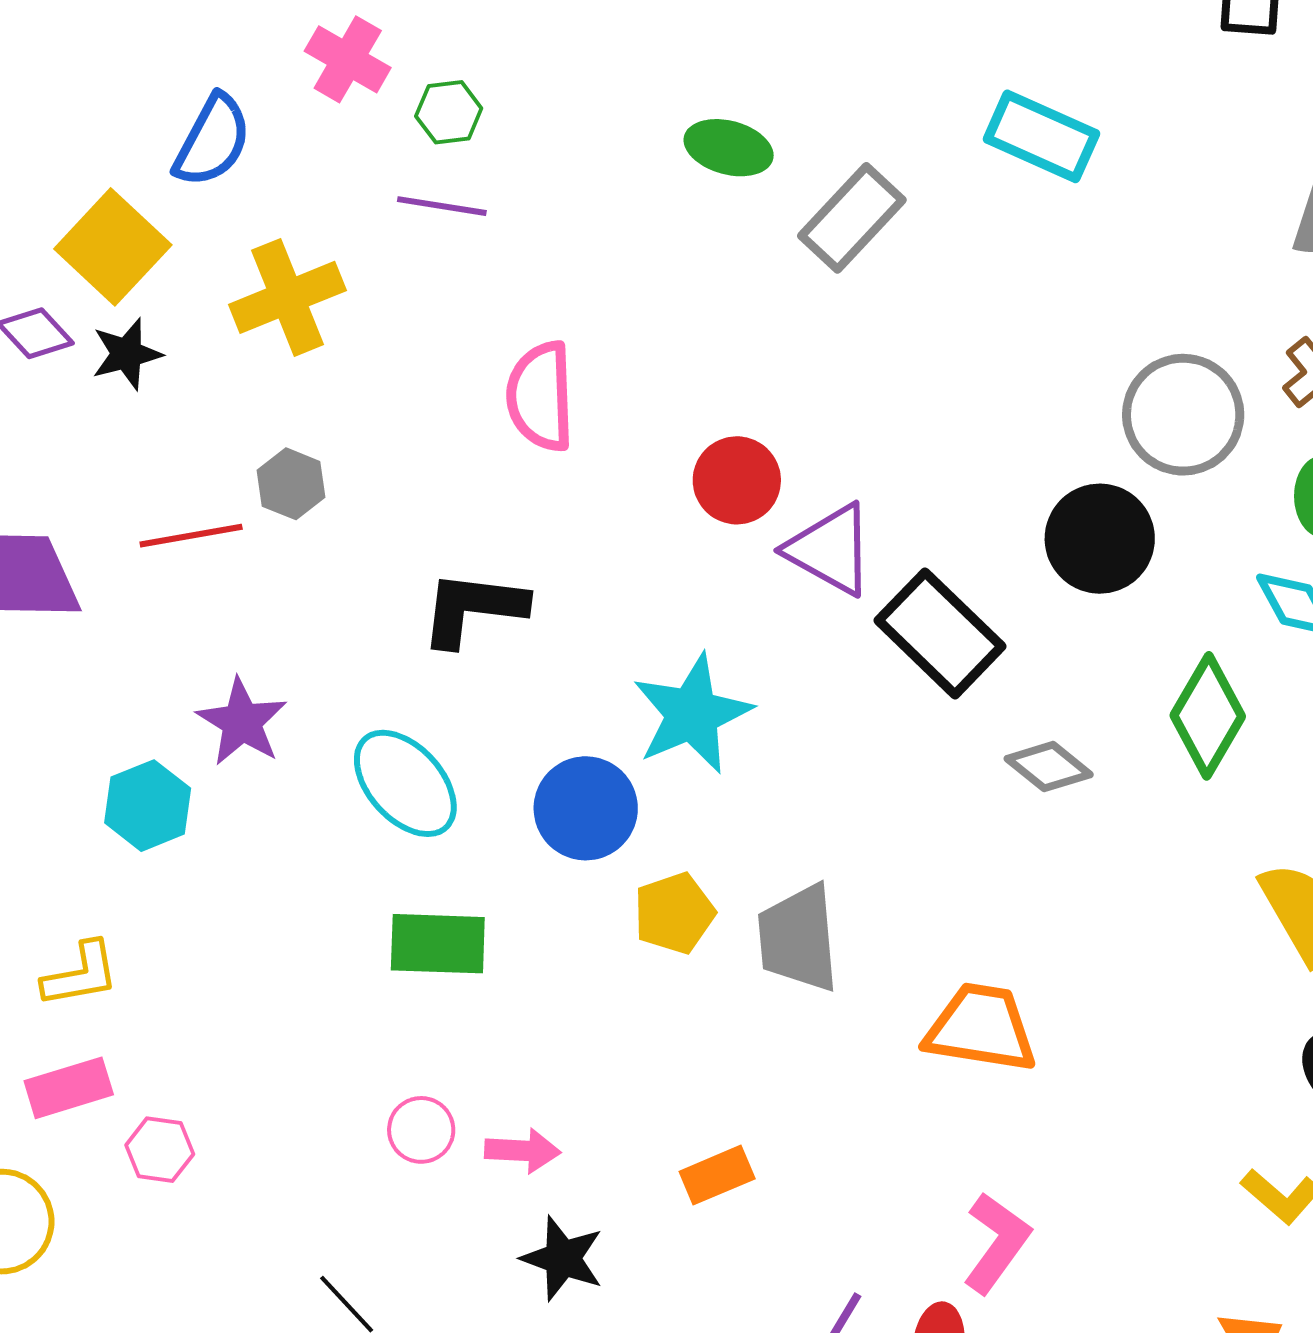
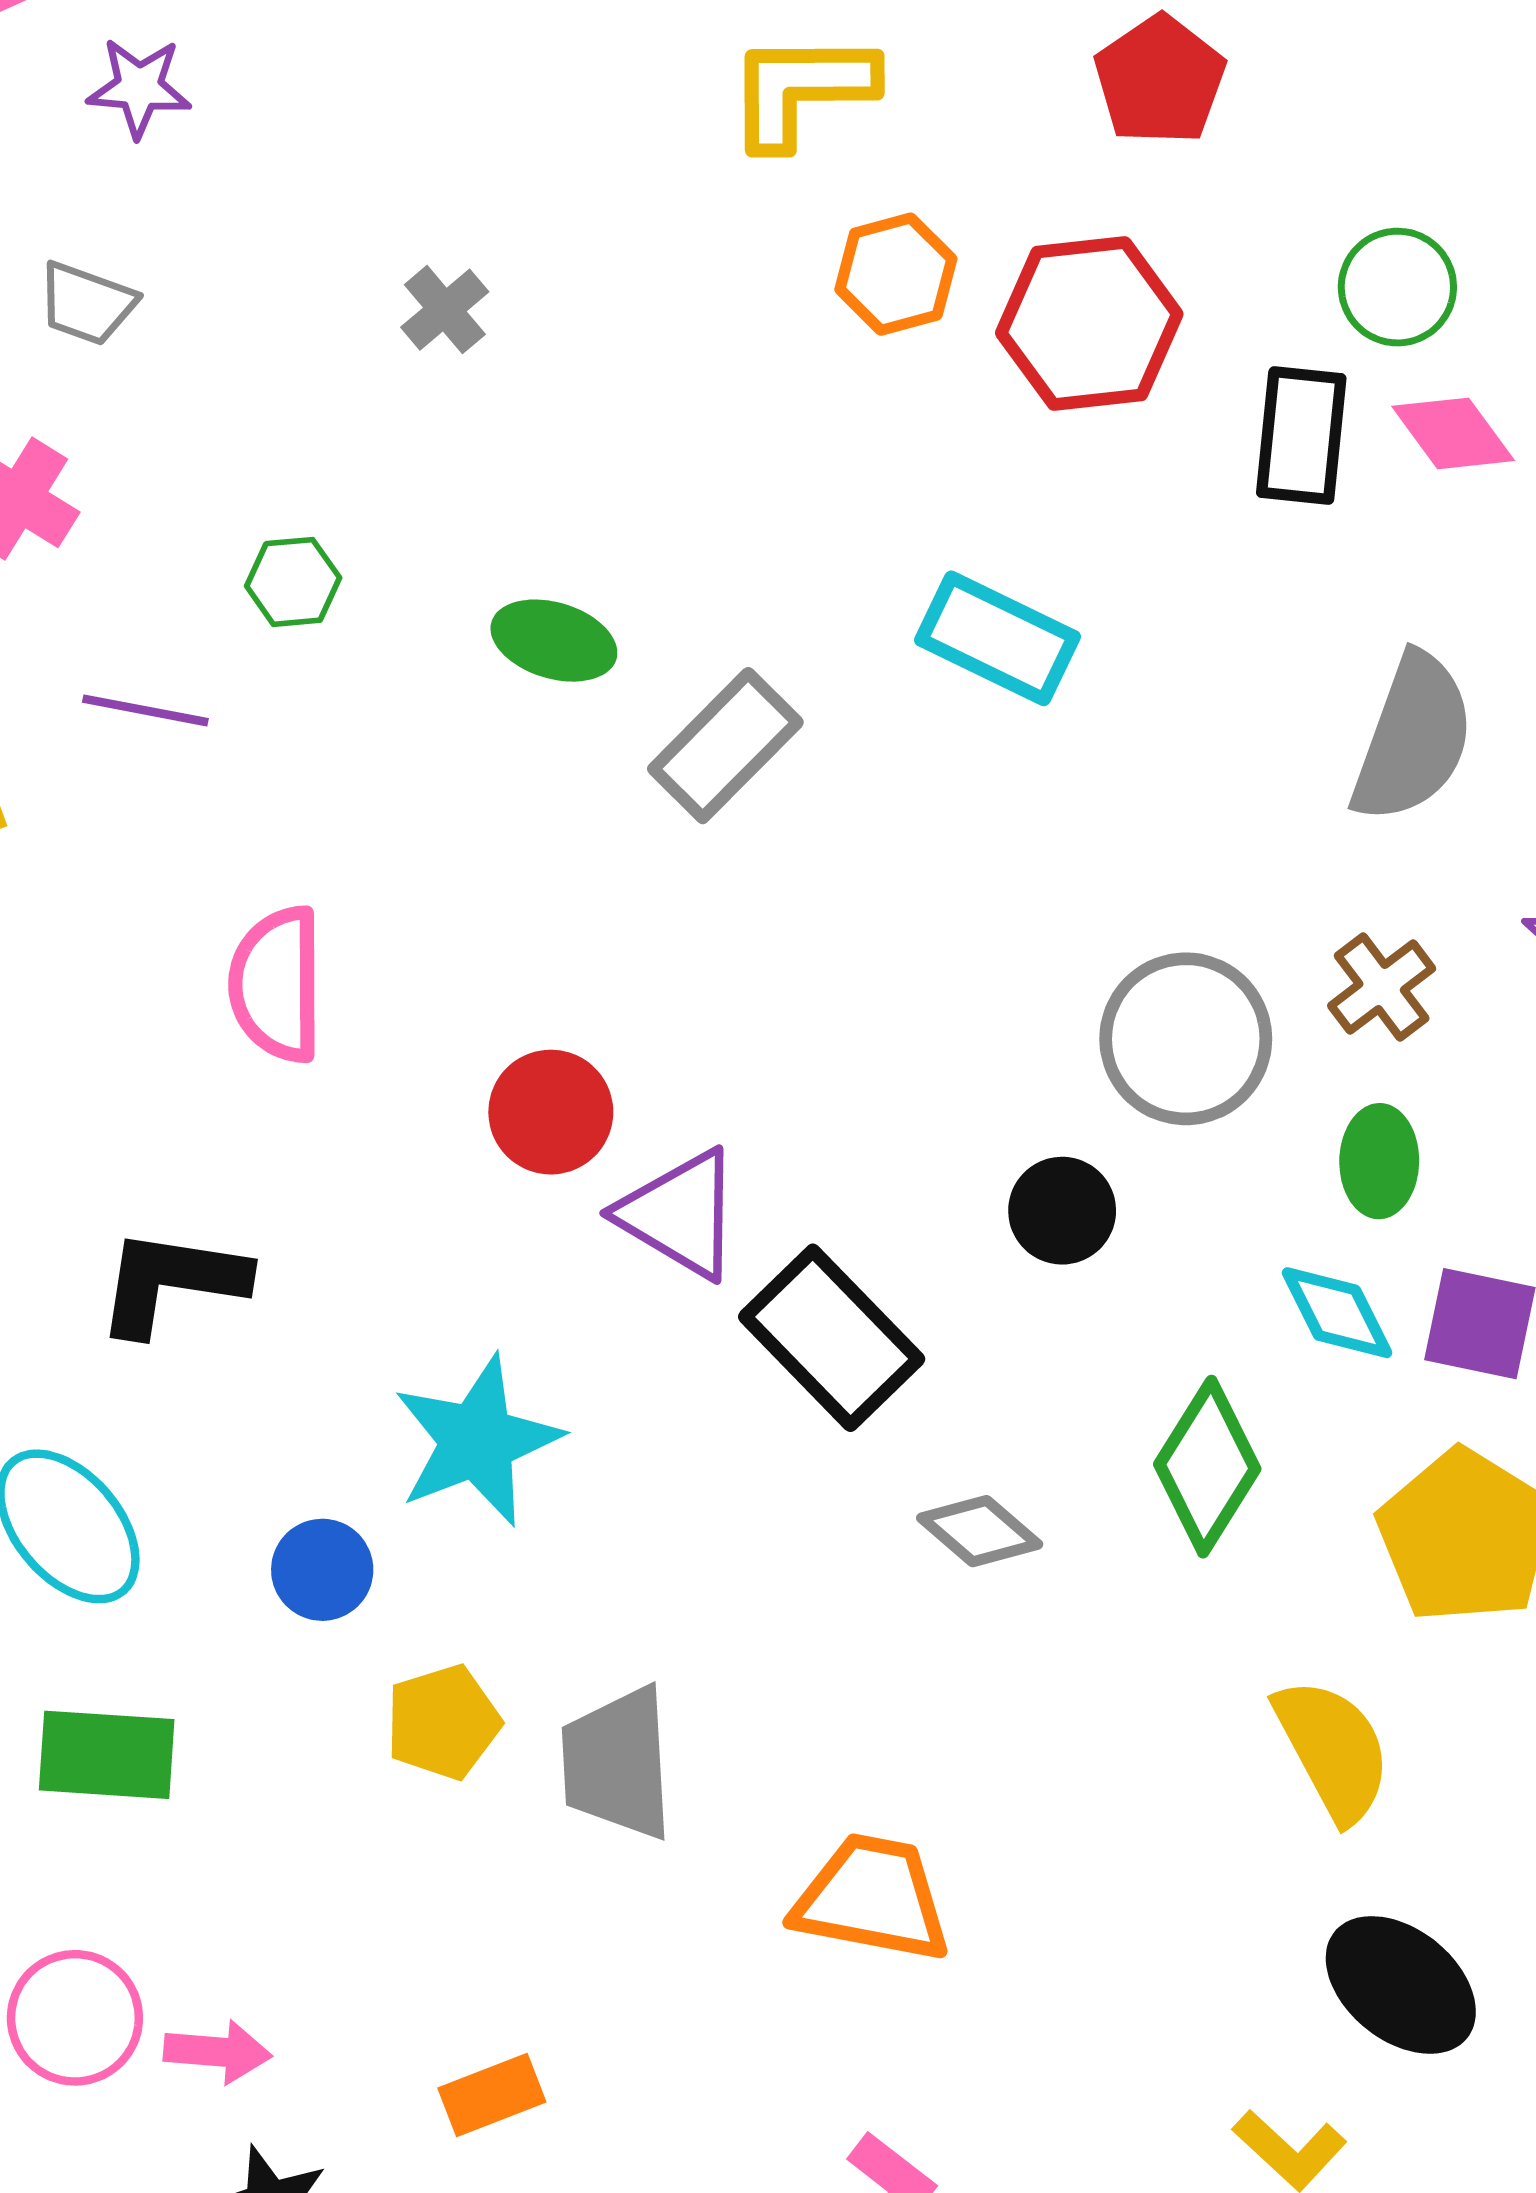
green hexagon: (449, 112) -> (293, 582), moved
black circle: (1100, 539) -> (1062, 1211), size x0.7
blue circle: (586, 808) -> (322, 1570), size x0.7
pink circle: (421, 1130) -> (75, 2018), size x1.4

